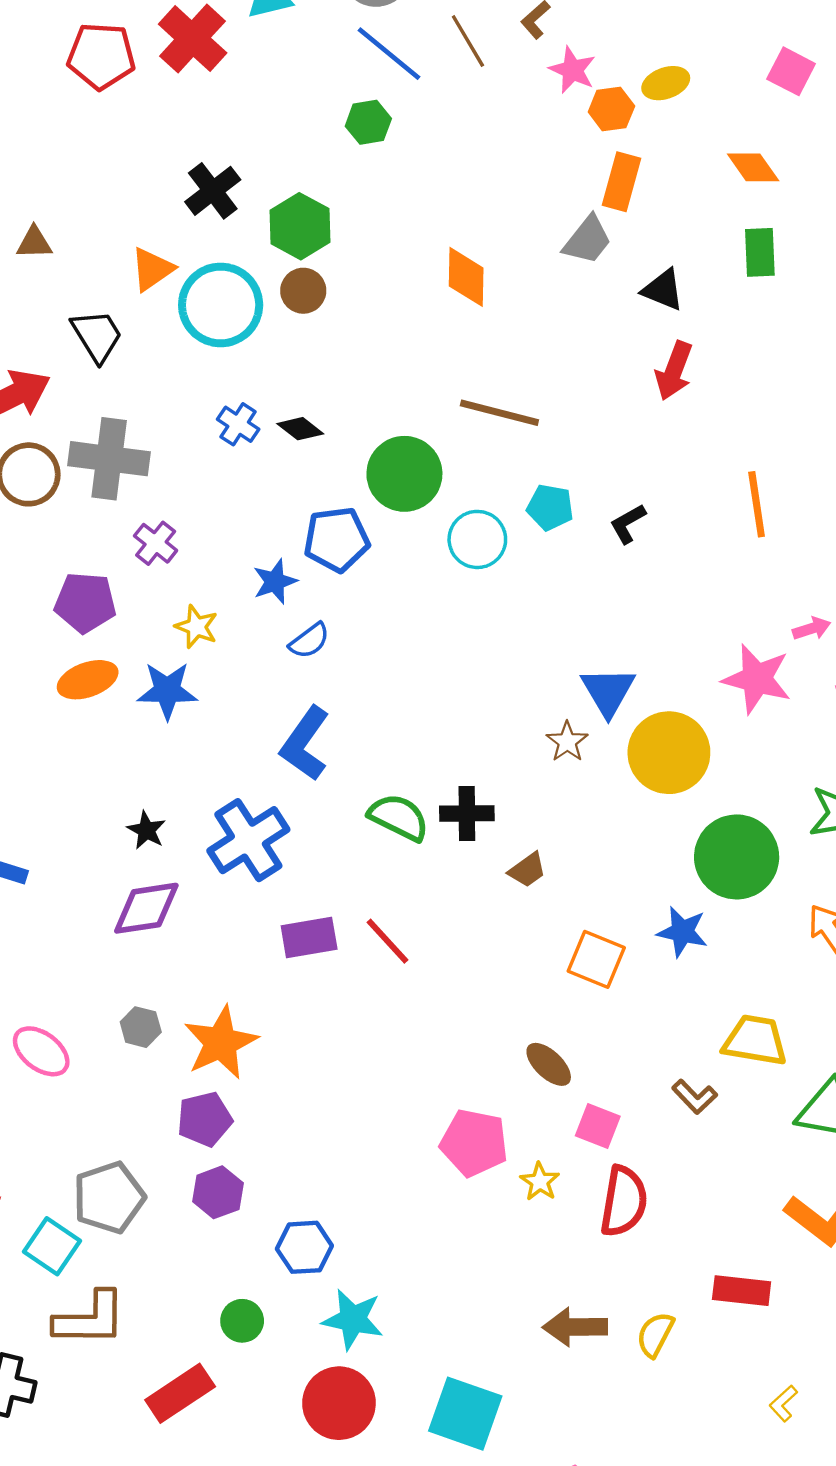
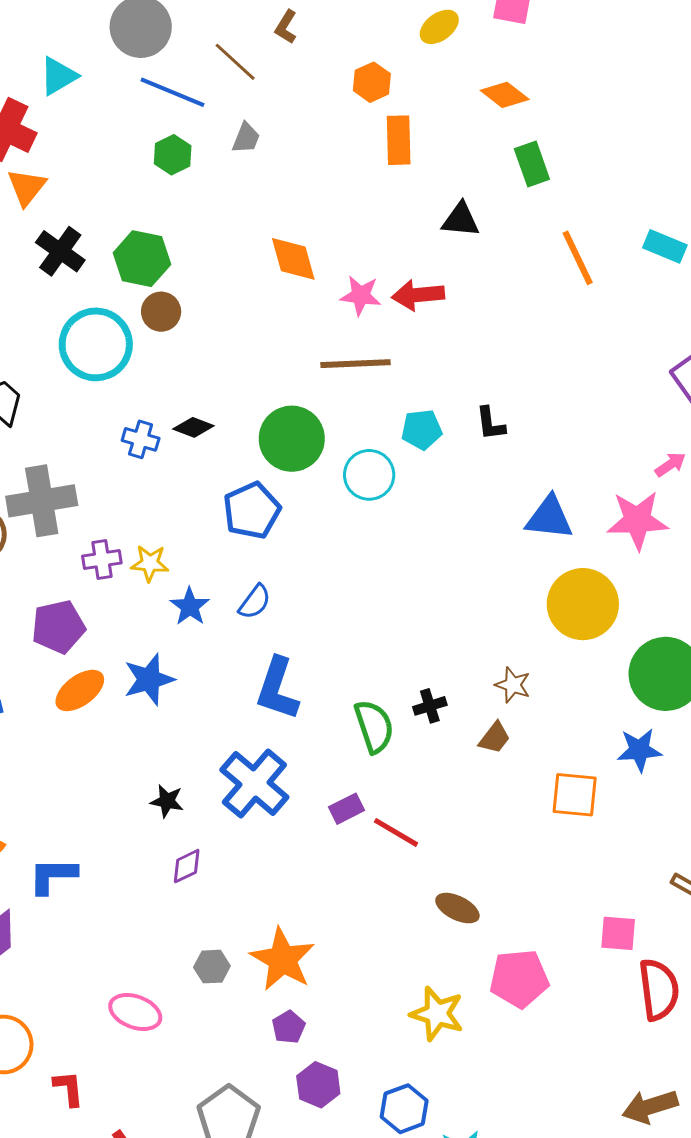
pink star: (572, 70) -> (361, 295), moved
yellow ellipse: (666, 83) -> (439, 27), moved
gray trapezoid: (587, 240) -> (246, 138), moved, size x0.7
orange triangle: (152, 269) -> (27, 187), moved
red arrow: (674, 371) -> (418, 295), moved, turned 81
orange line: (757, 504) -> (578, 258), moved
black L-shape: (628, 524) -> (490, 424), turned -51
purple cross: (156, 543) -> (102, 559), turned -30
blue star: (275, 582) -> (190, 606), moved
yellow star: (196, 627) -> (150, 563), moved
blue triangle: (608, 691) -> (549, 518), moved, turned -36
brown star: (567, 742) -> (513, 685), moved
black cross: (467, 813) -> (430, 706), size x0.7
green semicircle: (399, 817) -> (374, 726), turned 62
purple diamond: (146, 908) -> (187, 866), size x0.6
purple rectangle: (309, 937) -> (347, 809), moved, size x0.7
brown ellipse: (549, 1064) -> (457, 908), moved
purple pentagon: (205, 1119) -> (289, 1027), size x0.7
yellow star: (540, 1182) -> (437, 1014), moved, size x1.6

